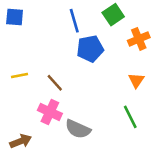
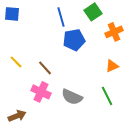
yellow line: (19, 75) -> (16, 62), turned 56
orange triangle: (136, 80) -> (112, 66), turned 32
gray semicircle: (78, 129) -> (72, 97), moved

